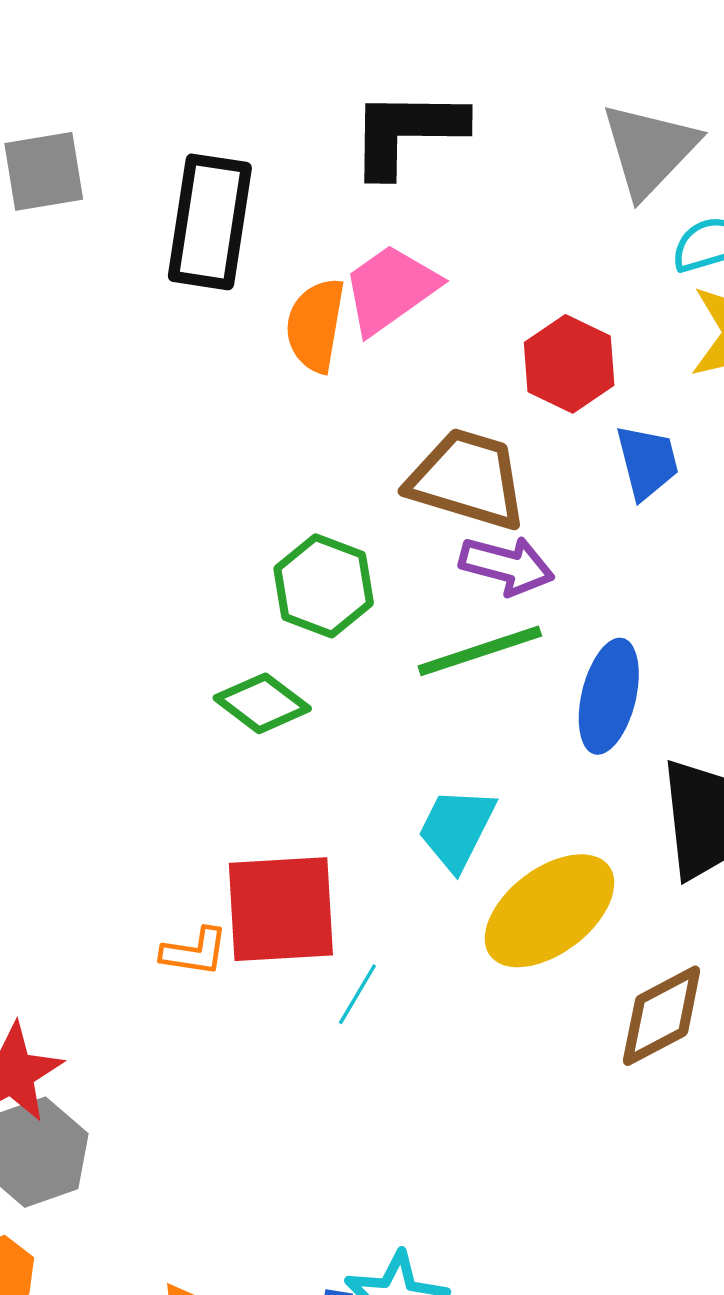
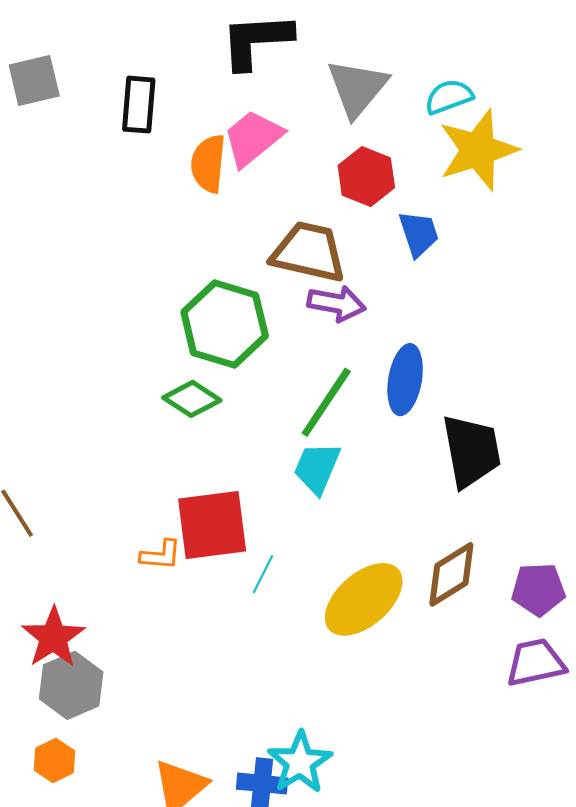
gray triangle: (649, 150) -> (357, 88), moved
black rectangle: (210, 222) -> (139, 105), size x0.7
green hexagon: (324, 586) -> (225, 324), size x1.4
green line: (480, 651) -> (326, 402), moved, turned -34
yellow ellipse: (549, 911) -> (364, 599), moved

